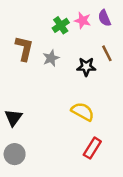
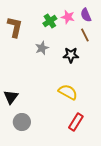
brown L-shape: (24, 48) -> (15, 27), moved
brown line: (107, 53) -> (85, 35), moved
gray circle: (15, 154) -> (22, 122), moved

